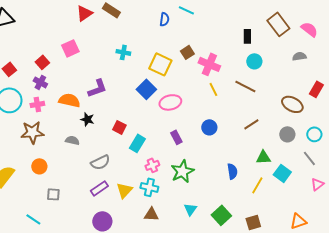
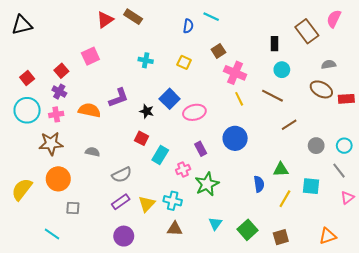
pink semicircle: (309, 29) -> (334, 19), moved, turned -102
brown square: (187, 52) -> (218, 51), moved
yellow square: (160, 64) -> (184, 62), moved, size x0.6
red rectangle: (316, 89) -> (346, 99), turned 56
brown ellipse: (292, 104) -> (321, 89), moved
black star: (87, 119) -> (147, 111), moved
brown line: (251, 124) -> (289, 125), moved
blue circle: (209, 127) -> (235, 138), size x1.5
green triangle: (263, 157) -> (281, 170), moved
pink cross: (152, 165) -> (183, 170), moved
orange circle: (39, 166) -> (58, 179), size x1.5
cyan square: (282, 173) -> (311, 186), turned -30

